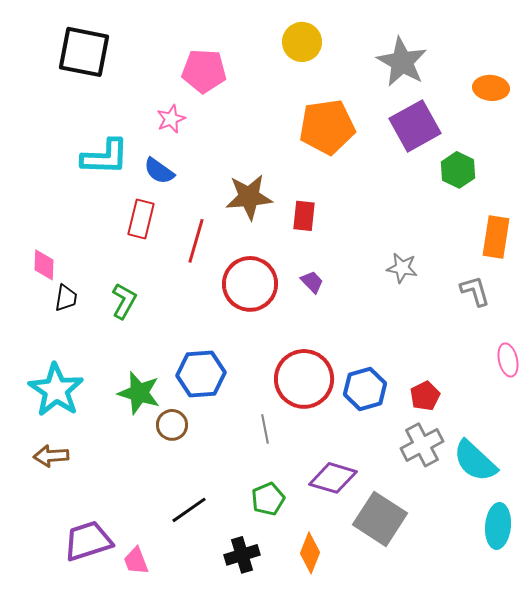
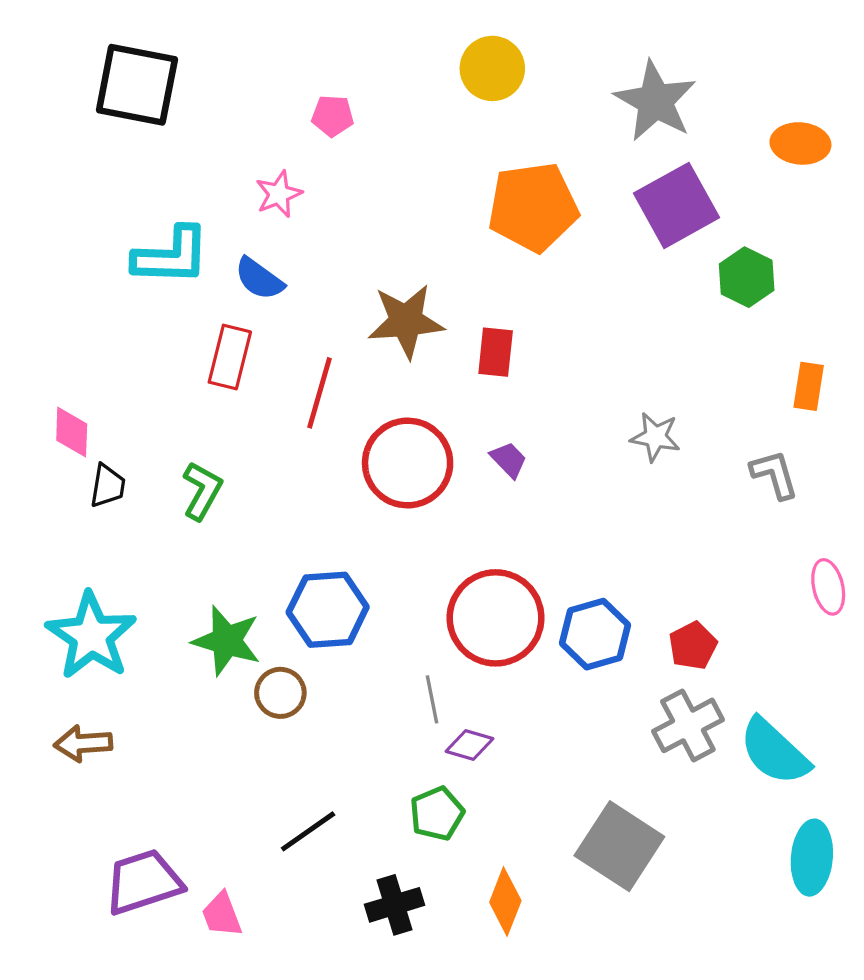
pink pentagon: (204, 71) -> (333, 116), size x0.6
orange rectangle: (496, 237) -> (809, 386), size x0.7
purple diamond: (333, 478) -> (469, 745), moved, size x0.6

